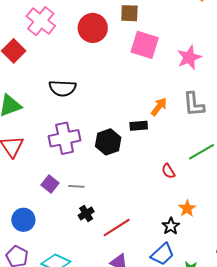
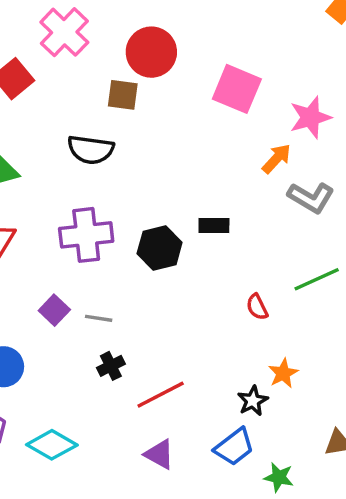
brown square: (129, 13) -> (123, 95), moved
gray L-shape: (194, 104) -> (311, 198), turned -60
orange arrow: (159, 107) -> (277, 159), moved

